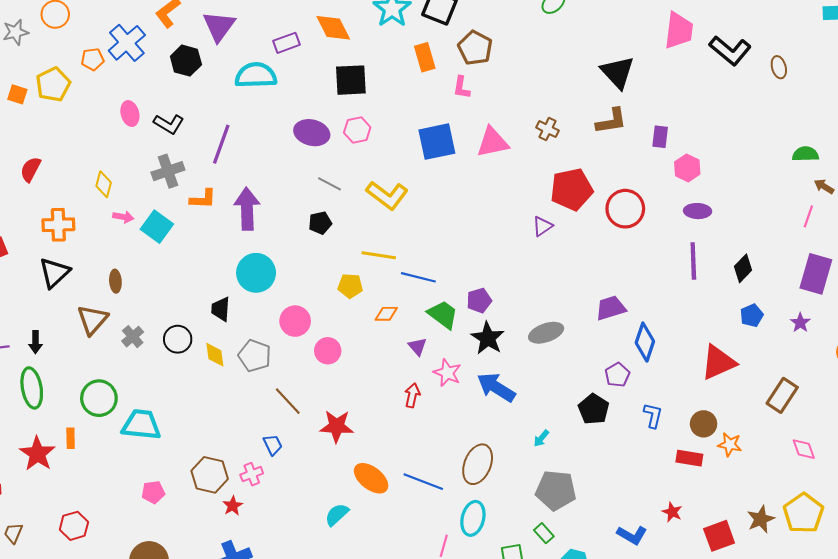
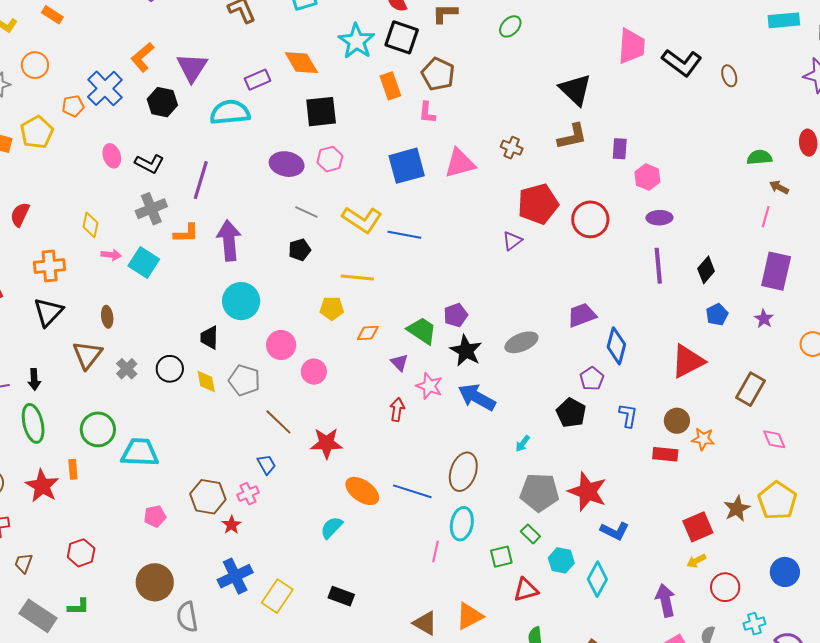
blue line: (418, 277) -> (404, 235), moved
red star: (672, 512) -> (587, 492), moved, size x2.0

